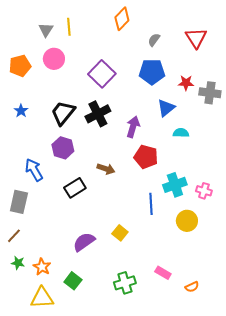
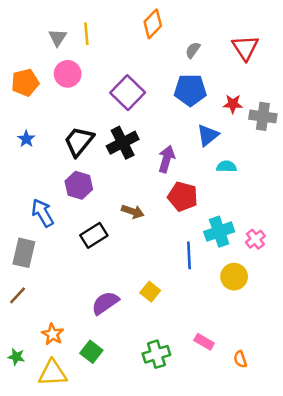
pink cross: (204, 191) -> (255, 239), turned 35
green star: (18, 263) -> (16, 357), moved
orange semicircle: (192, 287) -> (240, 359), turned 96

